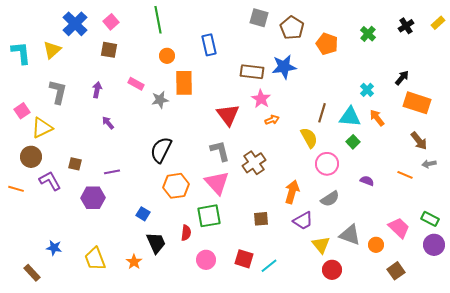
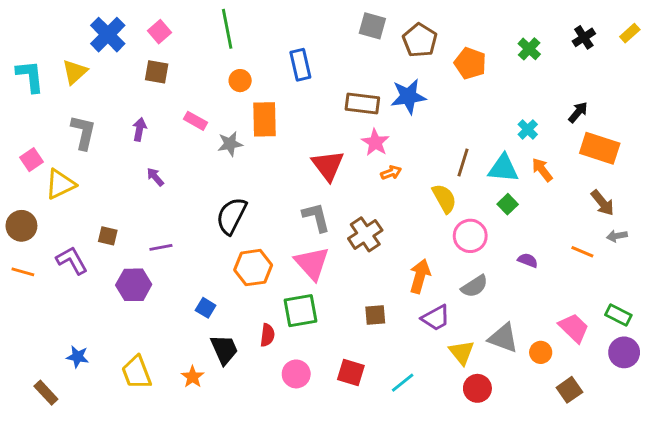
brown circle: (31, 157) -> (21, 226), moved
cyan line: (269, 266) -> (403, 383), moved

